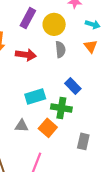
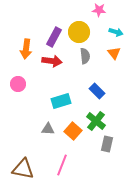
purple rectangle: (28, 18) -> (54, 37), moved
green cross: (61, 108) -> (96, 121), moved, turned 30

